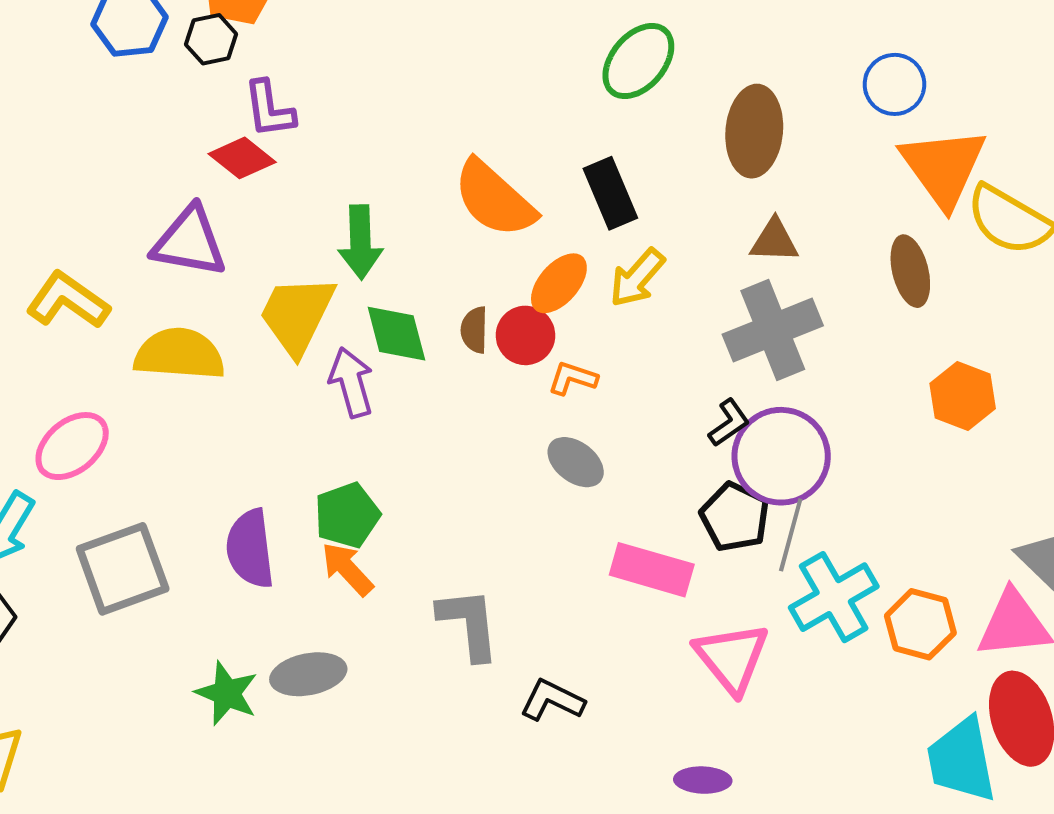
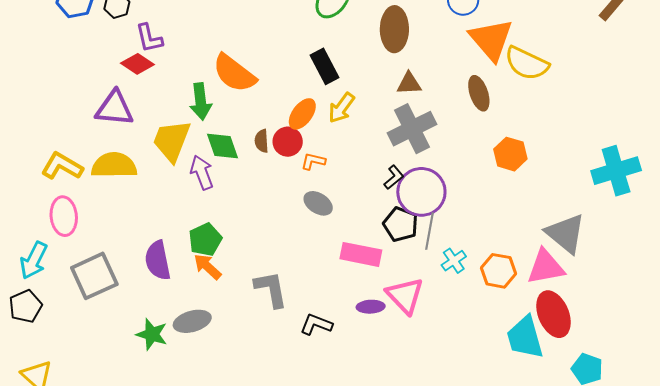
orange semicircle: (494, 199) -> (234, 73), moved
yellow L-shape: (68, 300) -> (62, 166), moved
pink ellipse: (72, 446) -> (64, 216), turned -51
cyan cross: (834, 597) -> (454, 261), size x0.6
purple ellipse: (703, 780) -> (371, 307), moved

